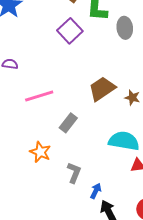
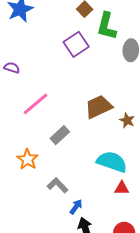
pink line: (39, 96) -> (35, 104), turned -32
gray L-shape: (74, 173) -> (58, 185), turned -75

